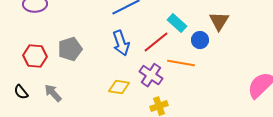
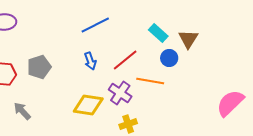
cyan rectangle: (177, 23) -> (158, 33), moved
blue arrow: (121, 43) -> (90, 61), size x0.7
yellow diamond: (119, 87) -> (88, 105), size x1.4

